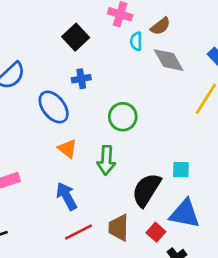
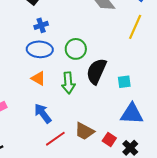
blue ellipse: (54, 107) -> (40, 49), moved, turned -40
black semicircle: (146, 190) -> (96, 71), moved
brown trapezoid: (119, 228) -> (84, 131), turned -55
red square: (156, 232) -> (109, 139), moved

